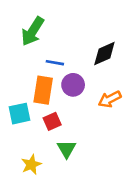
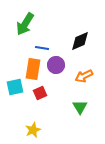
green triangle: (67, 149) -> (80, 107), moved
yellow star: (31, 165) -> (33, 130), moved

